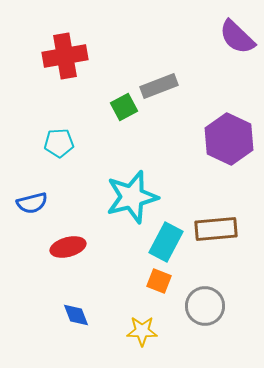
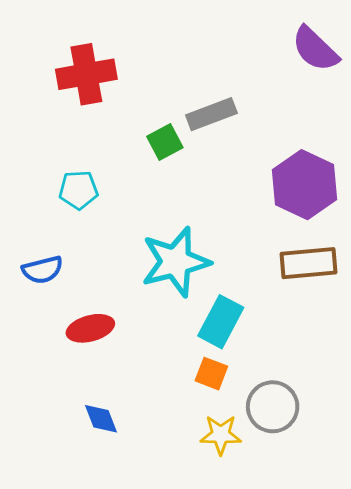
brown rectangle: (216, 229) -> (309, 263), moved
yellow star: (142, 331) -> (221, 435), moved

